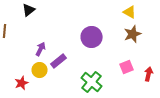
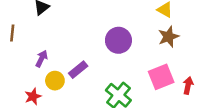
purple arrow: (41, 49) -> (42, 59), moved
pink square: (127, 67) -> (161, 77), size x1.5

